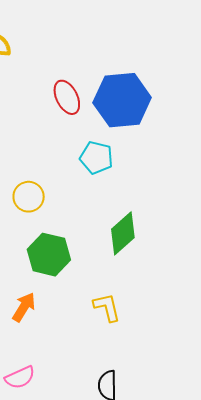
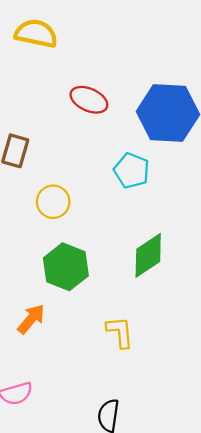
red ellipse: (67, 97) -> (89, 100), moved, turned -48

